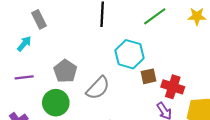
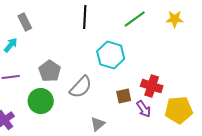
brown square: (148, 76) -> (124, 96), moved

